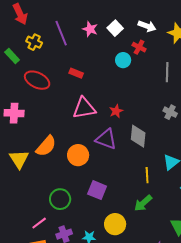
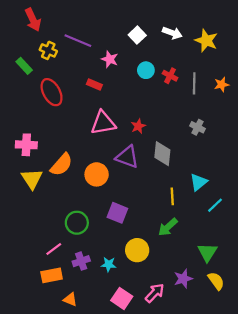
pink star: (90, 29) -> (110, 59), moved
purple line: (61, 33) -> (78, 41), turned -45
red cross: (139, 47) -> (170, 76), moved
red ellipse: (37, 80) -> (52, 92), turned 35
pink cross: (14, 113) -> (26, 145), moved

